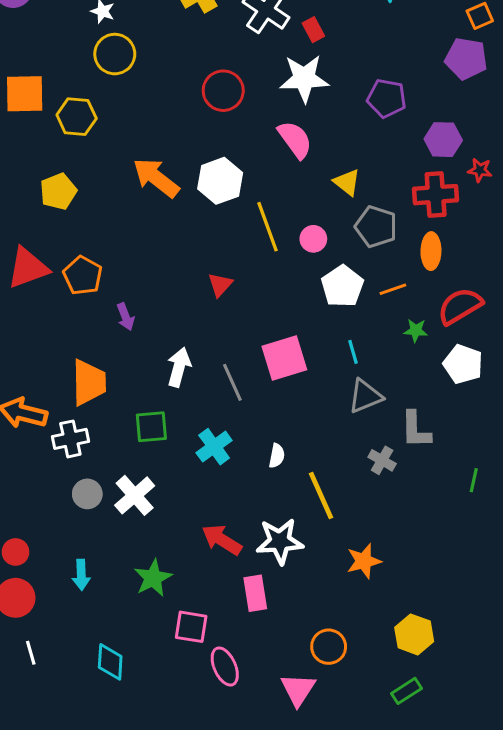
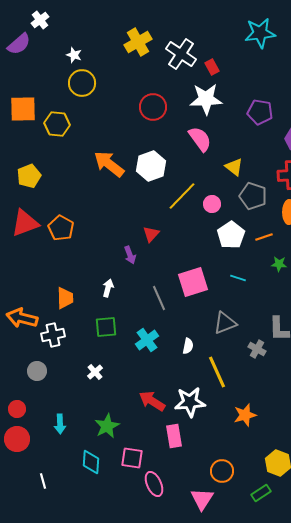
yellow pentagon: (58, 192) -> (29, 176), moved
yellow line: (268, 227) -> (182, 196), turned 64
purple arrow: (125, 317) -> (130, 255), moved
cyan line: (353, 352) -> (238, 278), turned -56
white arrow: (179, 367) -> (108, 288), moved, size x0.7
orange trapezoid: (89, 382) -> (65, 298), size x0.7
gray triangle: (365, 396) -> (225, 323), moved
gray circle: (87, 494) -> (37, 371), moved
white cross: (135, 495) -> (95, 372), size x0.6
white line: (31, 653) -> (43, 481), moved
cyan diamond: (110, 662) -> (91, 462), moved
green rectangle: (407, 691) -> (261, 493), moved

